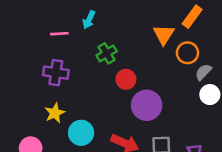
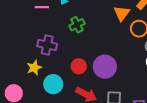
purple cross: (56, 73) -> (47, 45), moved
red circle: (126, 79) -> (79, 66), moved

